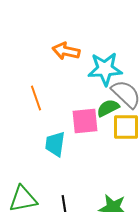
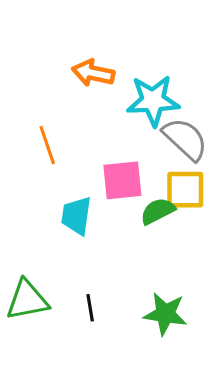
green semicircle: (108, 108) -> (158, 211), moved

